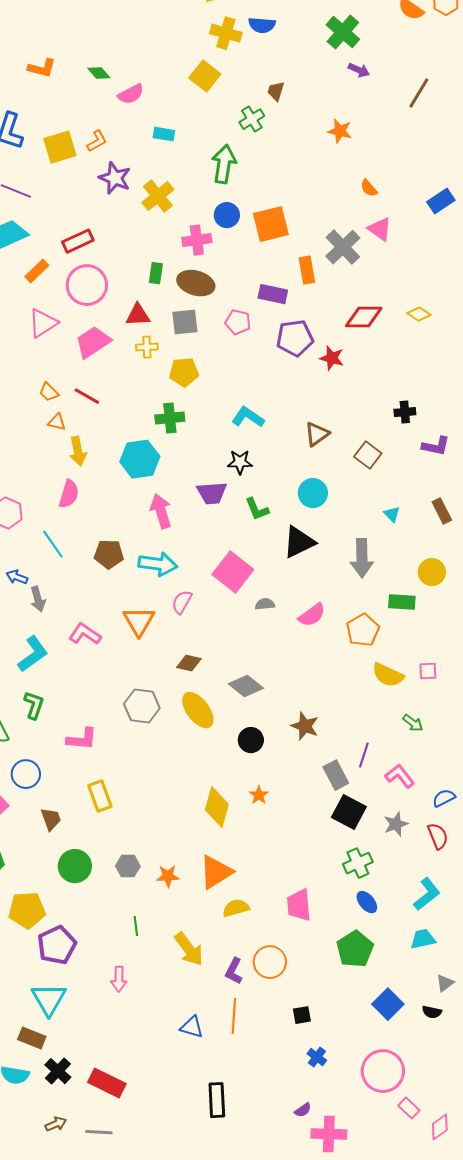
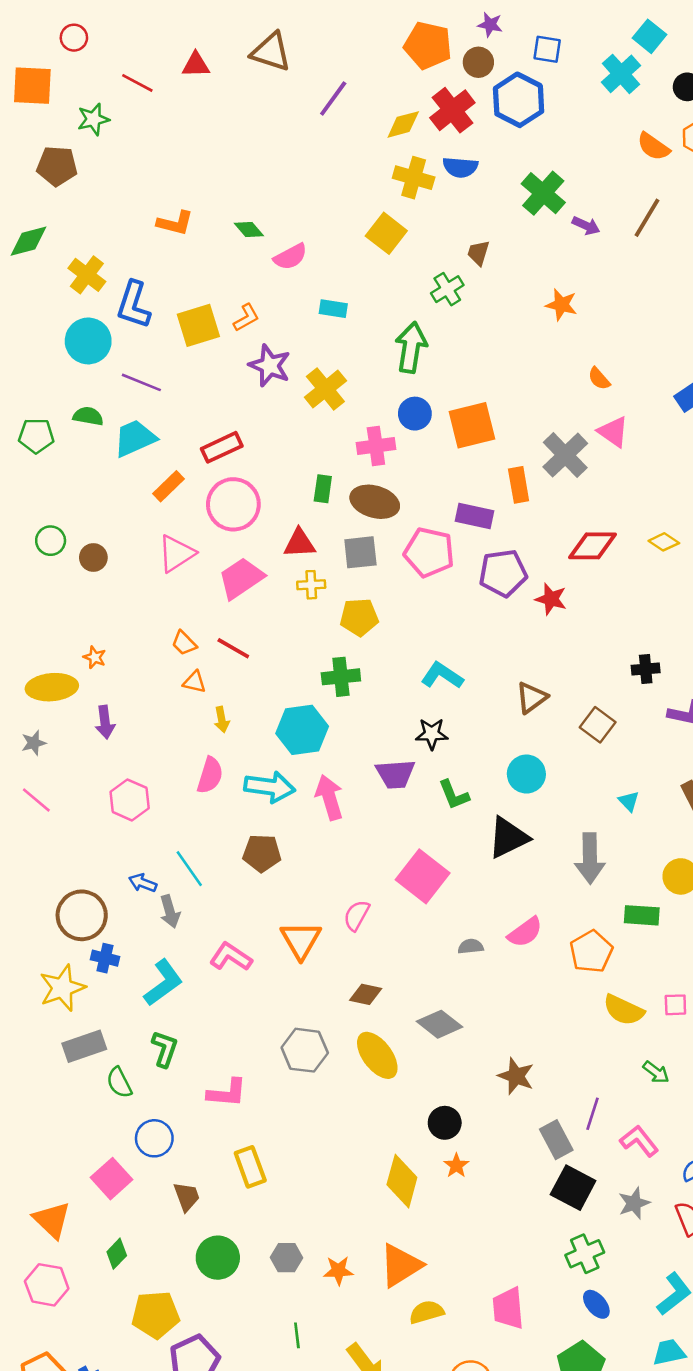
green cross: (343, 32) -> (543, 193), moved
brown line: (419, 93) -> (647, 218), moved
pink pentagon: (238, 322) -> (429, 552), size x1.5
yellow arrow: (78, 451) -> (222, 720), size x0.7
cyan line: (53, 544) -> (189, 869), moved
cyan arrow: (158, 564) -> (270, 787), moved
gray semicircle: (265, 604) -> (471, 946), moved
black circle: (251, 740) -> (445, 1123), moved

